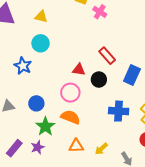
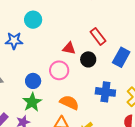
blue star: (23, 66) -> (14, 41), turned -30
blue circle: (36, 103) -> (33, 81), moved
orange semicircle: (70, 117) -> (69, 103), moved

